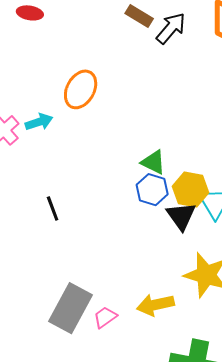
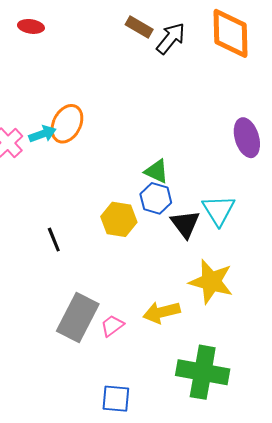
orange ellipse: (81, 89) -> (67, 124), moved
yellow hexagon: (191, 189) -> (119, 219), moved
black line: (53, 209) -> (54, 240), moved

